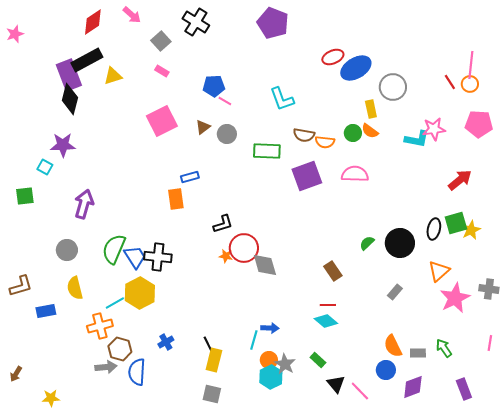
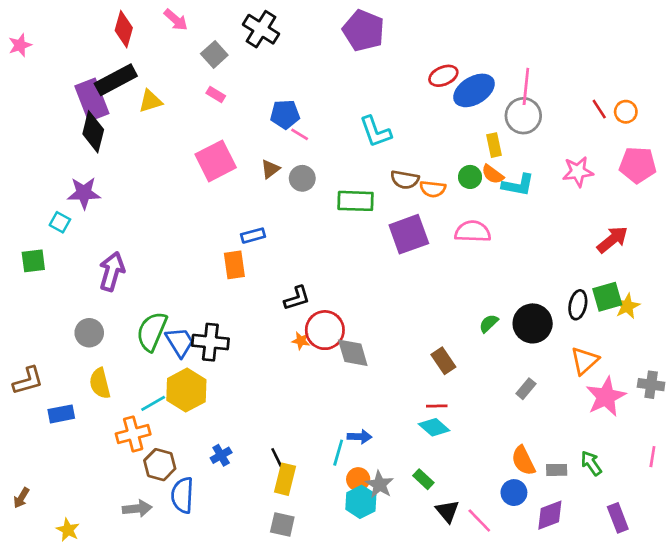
red diamond: (93, 22) -> (124, 29), turned -40
pink line: (471, 65) -> (526, 86), moved
cyan L-shape: (417, 139) -> (518, 185), moved
gray arrow: (106, 367) -> (137, 509), moved
yellow star: (51, 398) -> (68, 530), turned 30

